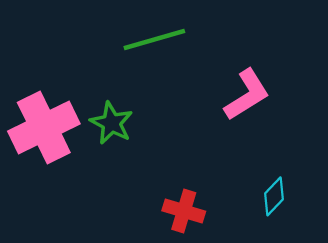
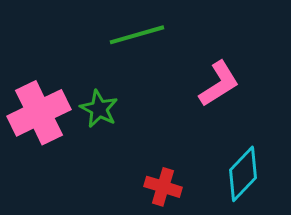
cyan diamond: (274, 196) -> (243, 174), size x1.6

